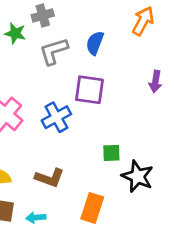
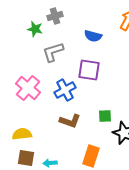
blue semicircle: (95, 43) -> (93, 36), turned -96
gray L-shape: (54, 51) -> (53, 52), moved
brown L-shape: (50, 178) -> (70, 121), moved

